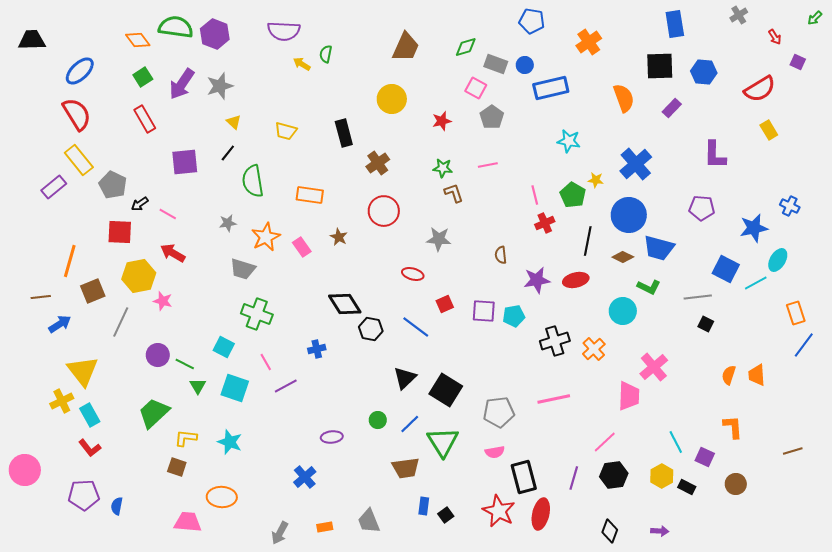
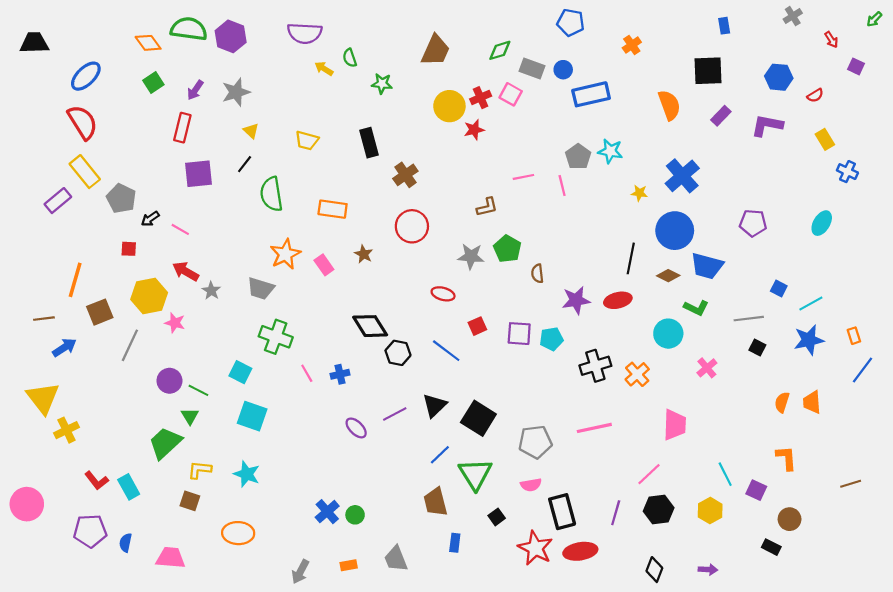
blue rectangle: (675, 24) -> (724, 26), size x0.6
orange cross: (589, 42) -> (632, 45), size x0.7
green semicircle: (326, 54) -> (350, 58), turned -30
blue hexagon: (704, 72) -> (779, 77), moved
purple arrow: (182, 84) -> (195, 90), size x0.6
red semicircle: (760, 89) -> (815, 95), size x0.5
yellow circle: (392, 99) -> (449, 106), moved
gray pentagon: (492, 117) -> (578, 157), moved
red rectangle: (145, 119) -> (182, 128), moved, turned 44
purple L-shape: (715, 155) -> (767, 125), moved, turned 100
green star: (443, 168) -> (382, 84), moved
brown L-shape: (454, 193) -> (487, 207), turned 95
pink line: (535, 195) -> (562, 186), moved
green pentagon: (573, 195) -> (507, 249), moved
blue cross: (790, 206) -> (847, 172), moved
gray star: (228, 223) -> (211, 291), moved, turned -30
red cross: (545, 223) -> (481, 98), moved
blue star: (754, 228) -> (809, 340), moved
red square: (120, 232) -> (129, 249), size x0.6
cyan ellipse: (778, 260) -> (822, 223), moved
blue square: (726, 269) -> (779, 288), size x0.6
orange rectangle: (796, 313) -> (854, 336), size x0.7
pink line: (266, 362) -> (307, 373), moved
pink cross: (654, 367) -> (707, 368), moved, size x0.7
yellow triangle: (83, 371) -> (43, 398), moved
green triangle: (198, 386) -> (190, 416), moved
purple line: (286, 386) -> (395, 414), moved
cyan rectangle: (90, 415) -> (129, 487), moved
green circle: (378, 420) -> (355, 515), moved
purple ellipse: (332, 437) -> (356, 428), moved, turned 50
brown trapezoid: (406, 468) -> (436, 502), turned 84
black rectangle: (687, 487) -> (771, 547), moved
red ellipse: (541, 514) -> (580, 551), turned 68
black square: (446, 515) -> (497, 517), moved
pink trapezoid: (188, 522) -> (171, 558), moved

